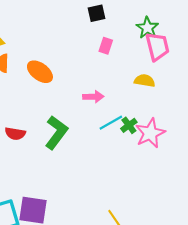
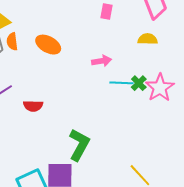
cyan line: (111, 123) -> (121, 83), turned 40
green L-shape: (56, 132) -> (79, 145), moved

